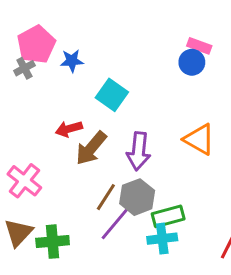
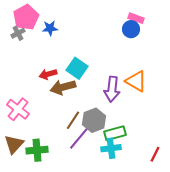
cyan square: (112, 95) -> (77, 68), moved
brown arrow: (91, 148) -> (63, 87), turned 35
purple arrow: (139, 151) -> (112, 89), moved

